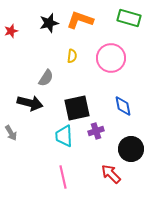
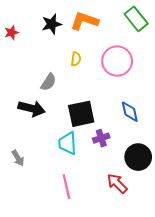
green rectangle: (129, 18) -> (136, 19), turned 35
gray arrow: (11, 133) -> (18, 158), moved

